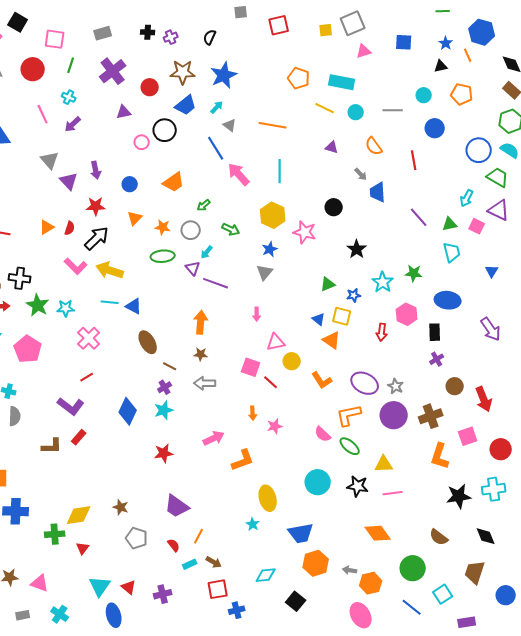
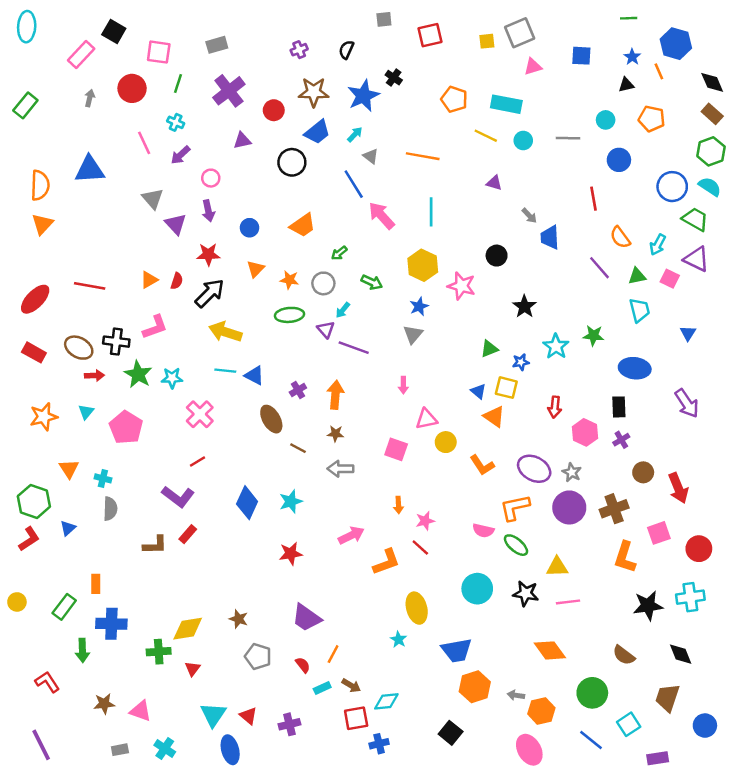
black cross: (148, 32) -> (394, 78), moved, turned 32
pink circle: (142, 142) -> (211, 178), moved
orange semicircle: (374, 146) -> (620, 237), moved
pink L-shape: (76, 266) -> (155, 327), moved, turned -65
pink hexagon: (407, 314) -> (585, 432), moved
red line: (271, 382) -> (420, 547), moved
purple cross: (165, 387) -> (298, 390), moved
pink semicircle: (323, 434) -> (483, 531), turned -30
cyan diamond: (266, 575) -> (386, 701), moved

